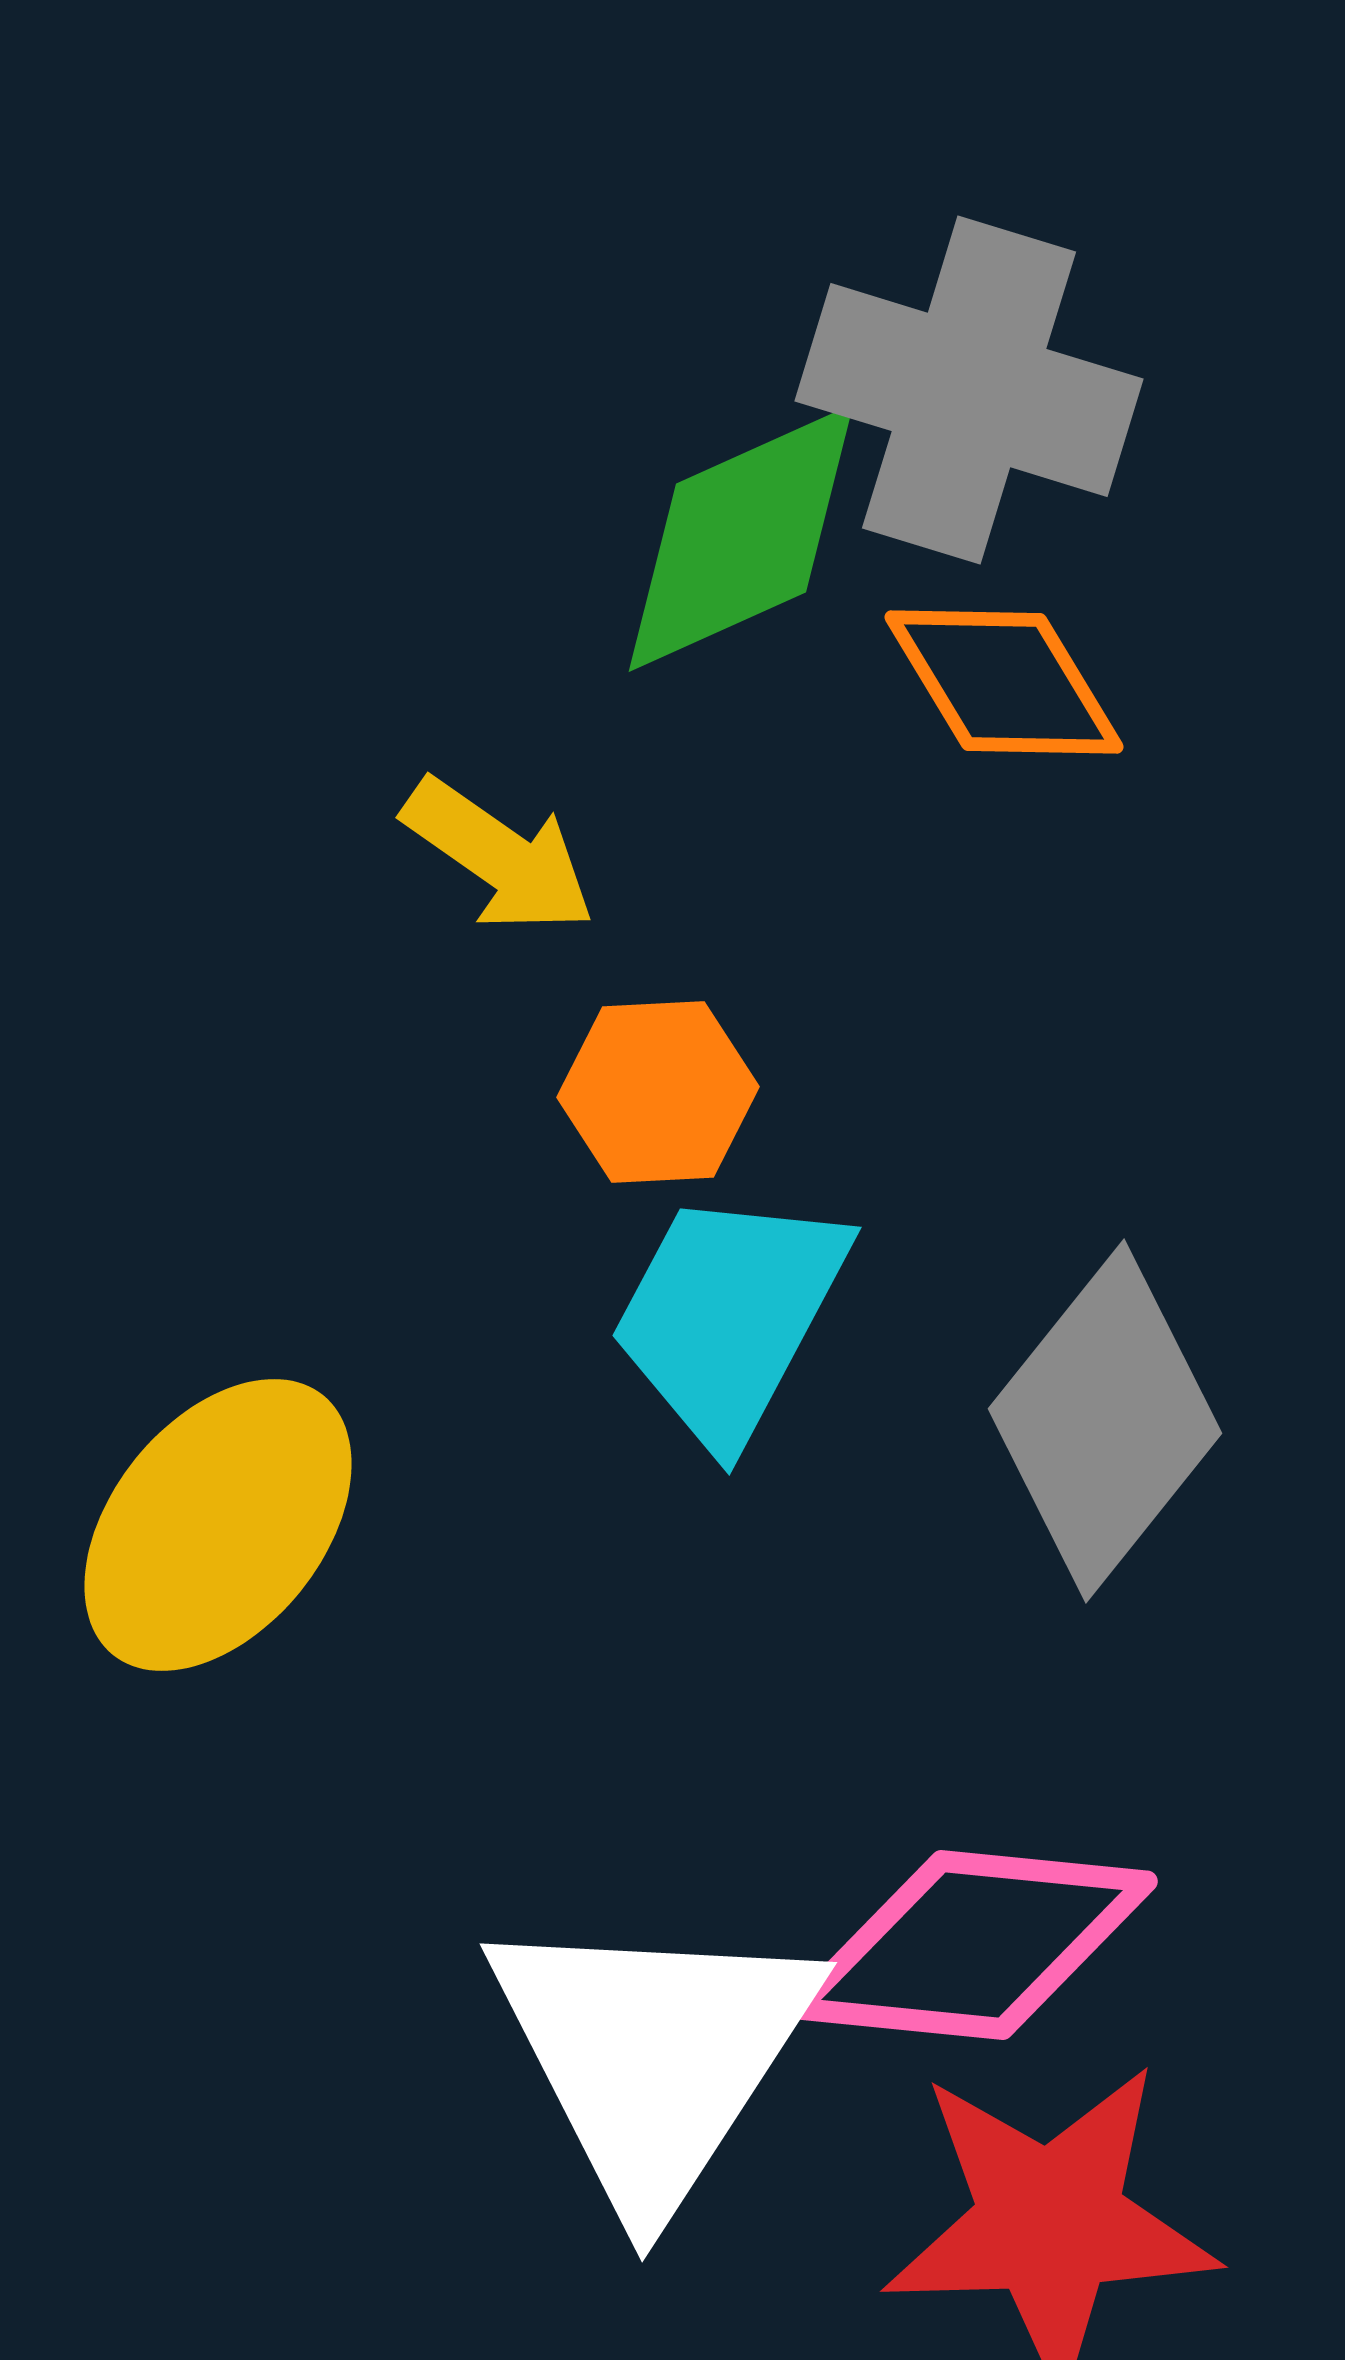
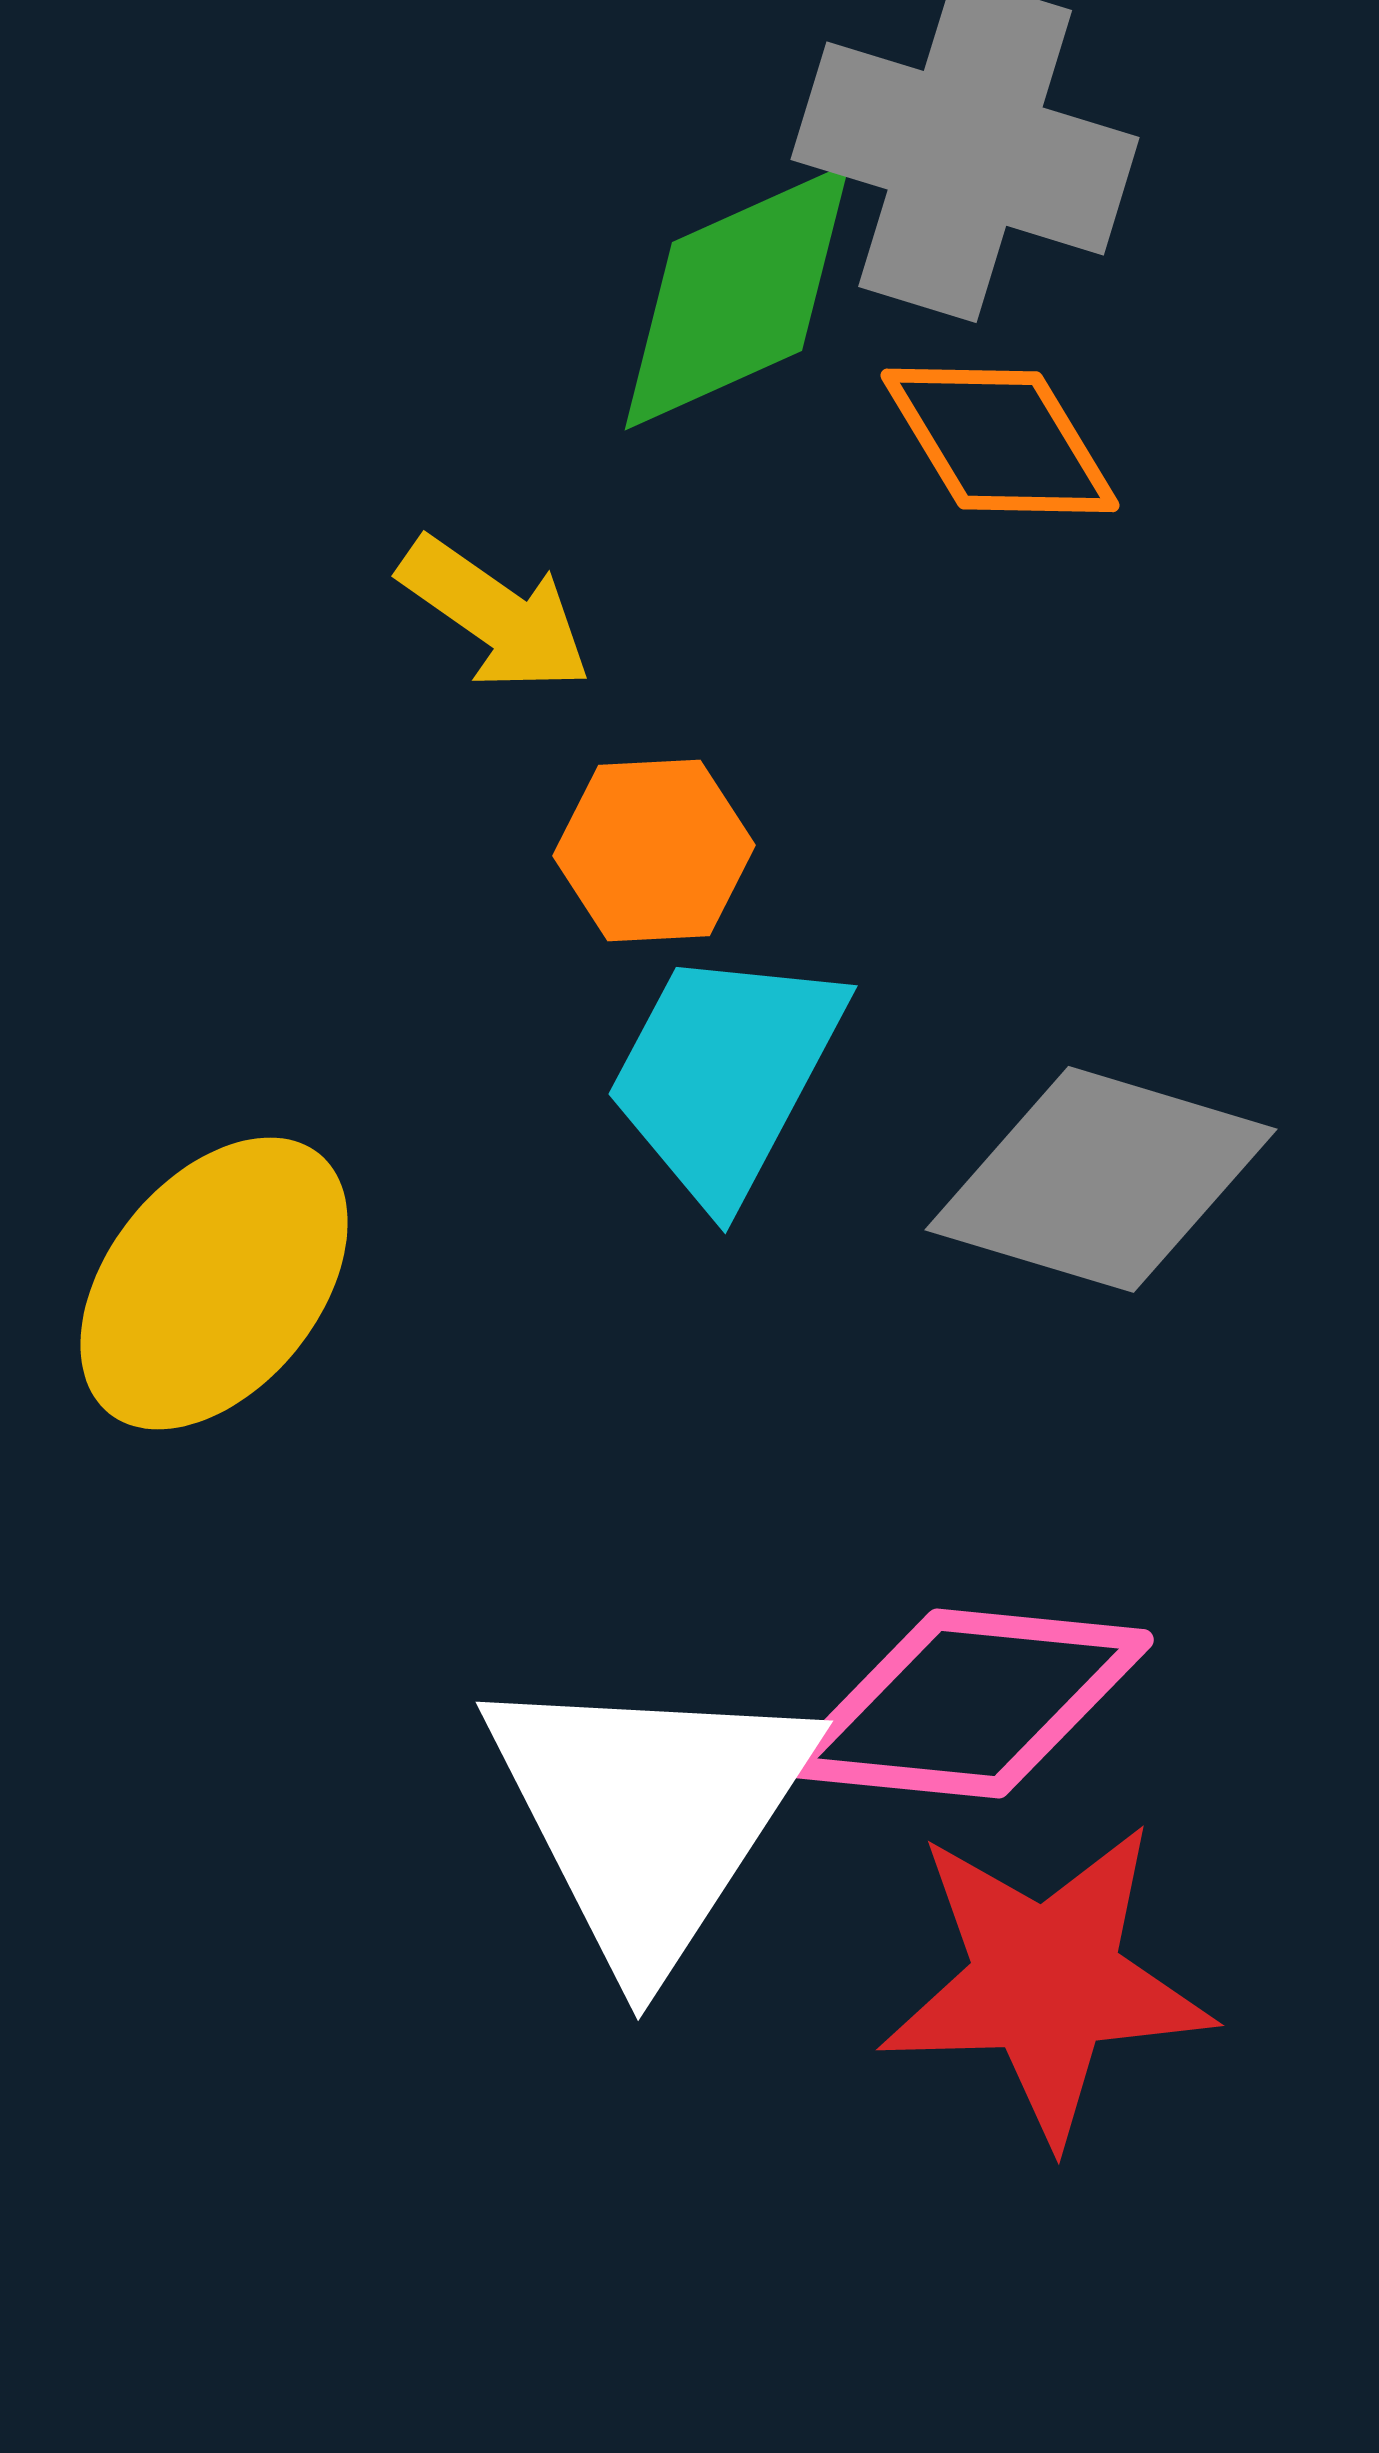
gray diamond: (1105, 1421) -> (1101, 1179), turned 68

